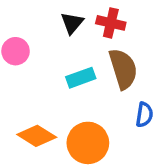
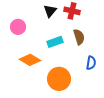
brown semicircle: (123, 69) -> (79, 37), size x0.7
orange diamond: (37, 136) -> (30, 60), moved

